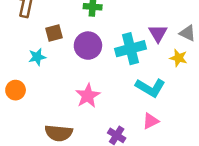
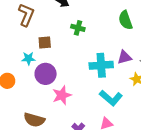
purple triangle: (158, 33) -> (124, 57), turned 35
purple circle: (88, 46) -> (46, 74), moved

